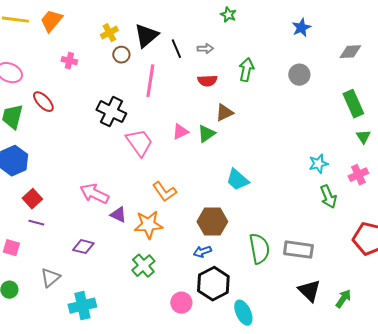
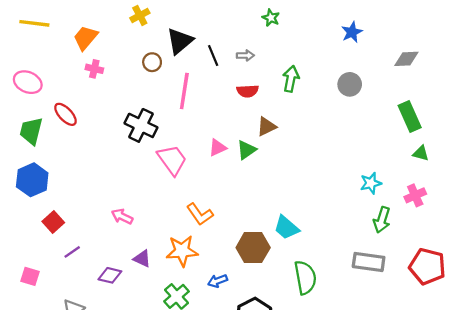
orange trapezoid: (51, 21) -> (85, 38), moved
yellow cross: (109, 33) -> (140, 16), moved
green triangle: (363, 137) -> (421, 153), turned -42
cyan trapezoid: (237, 180) -> (286, 228), moved
pink arrow: (94, 194) -> (122, 216), size x0.7
green arrow: (328, 197) -> (382, 220), turned 40
purple triangle: (118, 215) -> (142, 259), moved
purple line: (36, 223) -> (72, 252), moved, turned -49
gray rectangle: (298, 250) -> (369, 262), moved
blue arrow: (202, 252) -> (218, 281), moved

